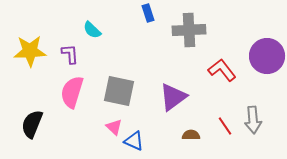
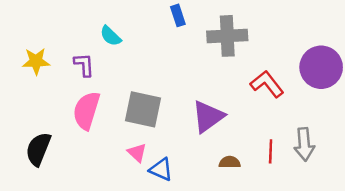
yellow star: (30, 51) -> (36, 61), size x0.7
red line: (225, 126) -> (271, 151), turned 36

